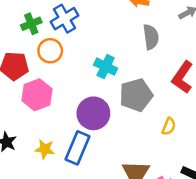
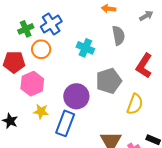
cyan cross: (106, 67) -> (85, 48), moved
yellow semicircle: (169, 126) -> (135, 104), size x1.5
yellow star: (45, 149) -> (41, 111), moved

